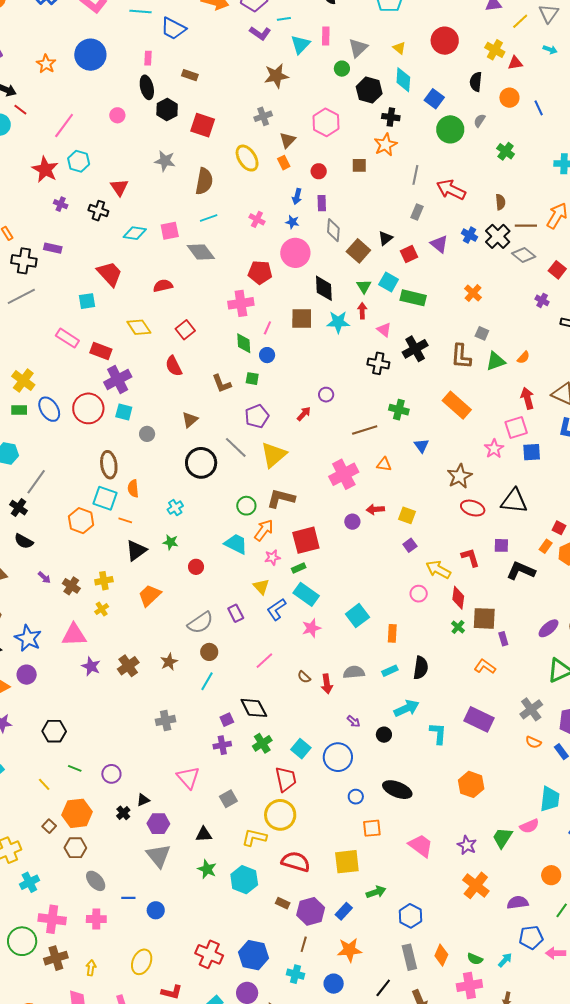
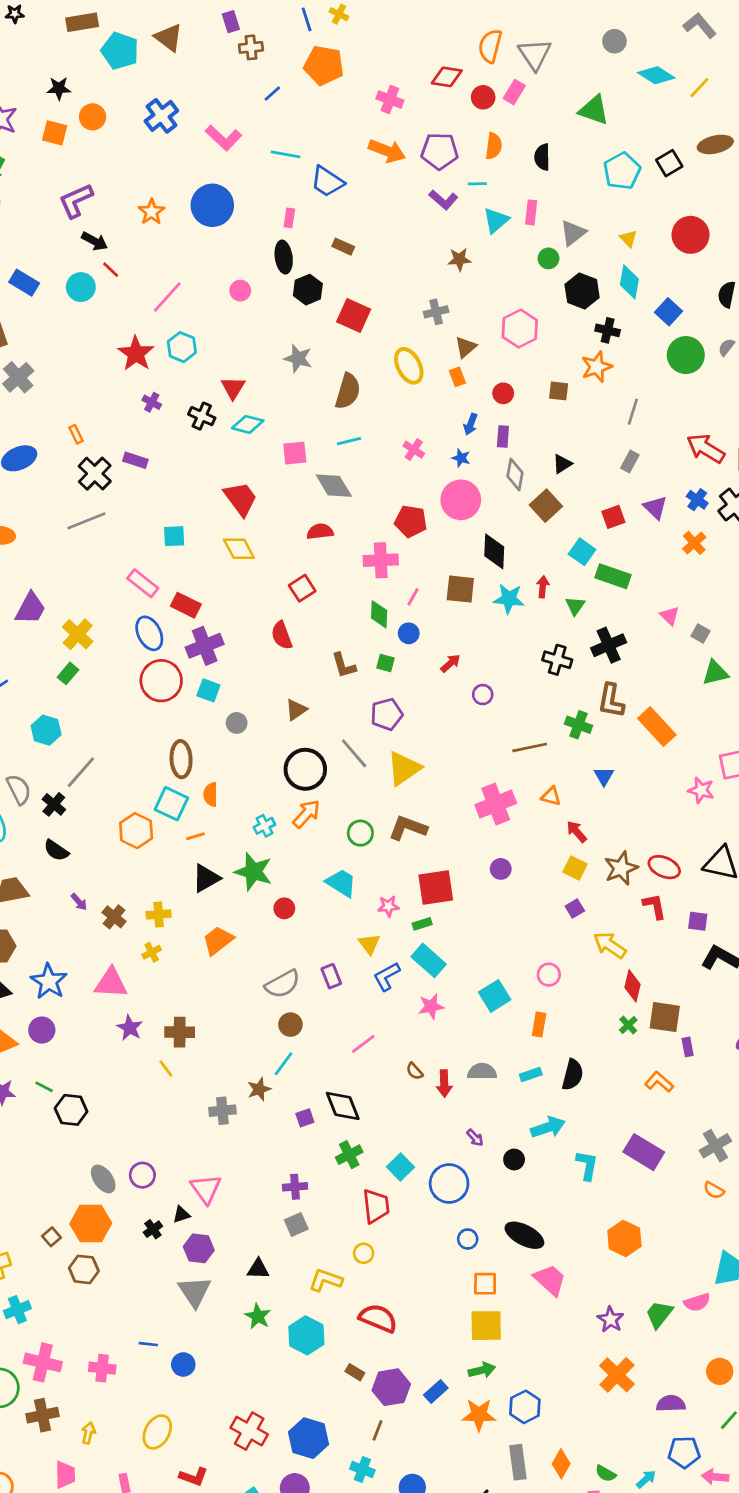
brown star: (276, 76) -> (459, 259), size x0.7
red arrow: (451, 190) -> (706, 448), moved
cyan diamond: (135, 233) -> (248, 424), moved
black triangle: (385, 238) -> (562, 464), moved
black cross: (24, 261) -> (95, 474), turned 30
red trapezoid: (110, 274) -> (241, 499), moved
red semicircle: (163, 286) -> (320, 532), moved
green triangle: (364, 286) -> (575, 606), moved
orange cross: (473, 293) -> (694, 543), moved
yellow diamond: (139, 327) -> (239, 549), moved
pink triangle: (384, 330) -> (670, 616), moved
brown L-shape: (461, 356) -> (611, 701), moved
blue ellipse: (49, 409) -> (149, 633), moved
green rectangle: (19, 410) -> (68, 673), turned -56
red arrow: (304, 414) -> (450, 663), moved
pink star: (494, 449) -> (701, 790), turned -30
brown star: (460, 476) -> (621, 868), moved
red arrow: (375, 509) -> (577, 831), moved, turned 48
orange line: (125, 520) -> (196, 836), turned -40
orange arrow: (264, 530) -> (306, 814), moved
green star: (171, 542) -> (253, 872), size x1.8
red L-shape: (470, 557) -> (655, 906), moved
pink circle: (419, 594) -> (549, 975), moved
brown star: (169, 662) -> (259, 1089), moved
brown cross: (128, 666) -> (180, 1032), turned 30
purple cross: (222, 745) -> (295, 1187), moved
green line: (75, 768) -> (44, 1087), moved
pink triangle: (188, 778) -> (206, 1189), moved
yellow line: (44, 784) -> (166, 1069), moved
yellow circle: (280, 815) -> (364, 1253), size x0.5
pink trapezoid: (421, 846) -> (550, 1280), moved
yellow square: (347, 862) -> (486, 1326), moved
gray ellipse: (96, 881) -> (103, 1179), moved
orange star: (349, 950) -> (479, 1415), moved

